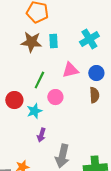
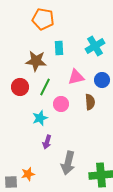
brown star: (31, 42) -> (36, 61), moved
brown semicircle: (94, 95) -> (90, 102), moved
red circle: (14, 100) -> (20, 87), moved

